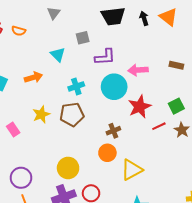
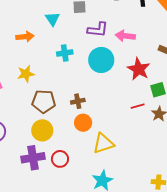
pink arrow: (138, 70) -> (125, 36), moved
red star: (140, 107) -> (139, 69), moved, turned -30
brown pentagon: (72, 114) -> (44, 101), moved
brown cross: (113, 131) -> (78, 101), moved

